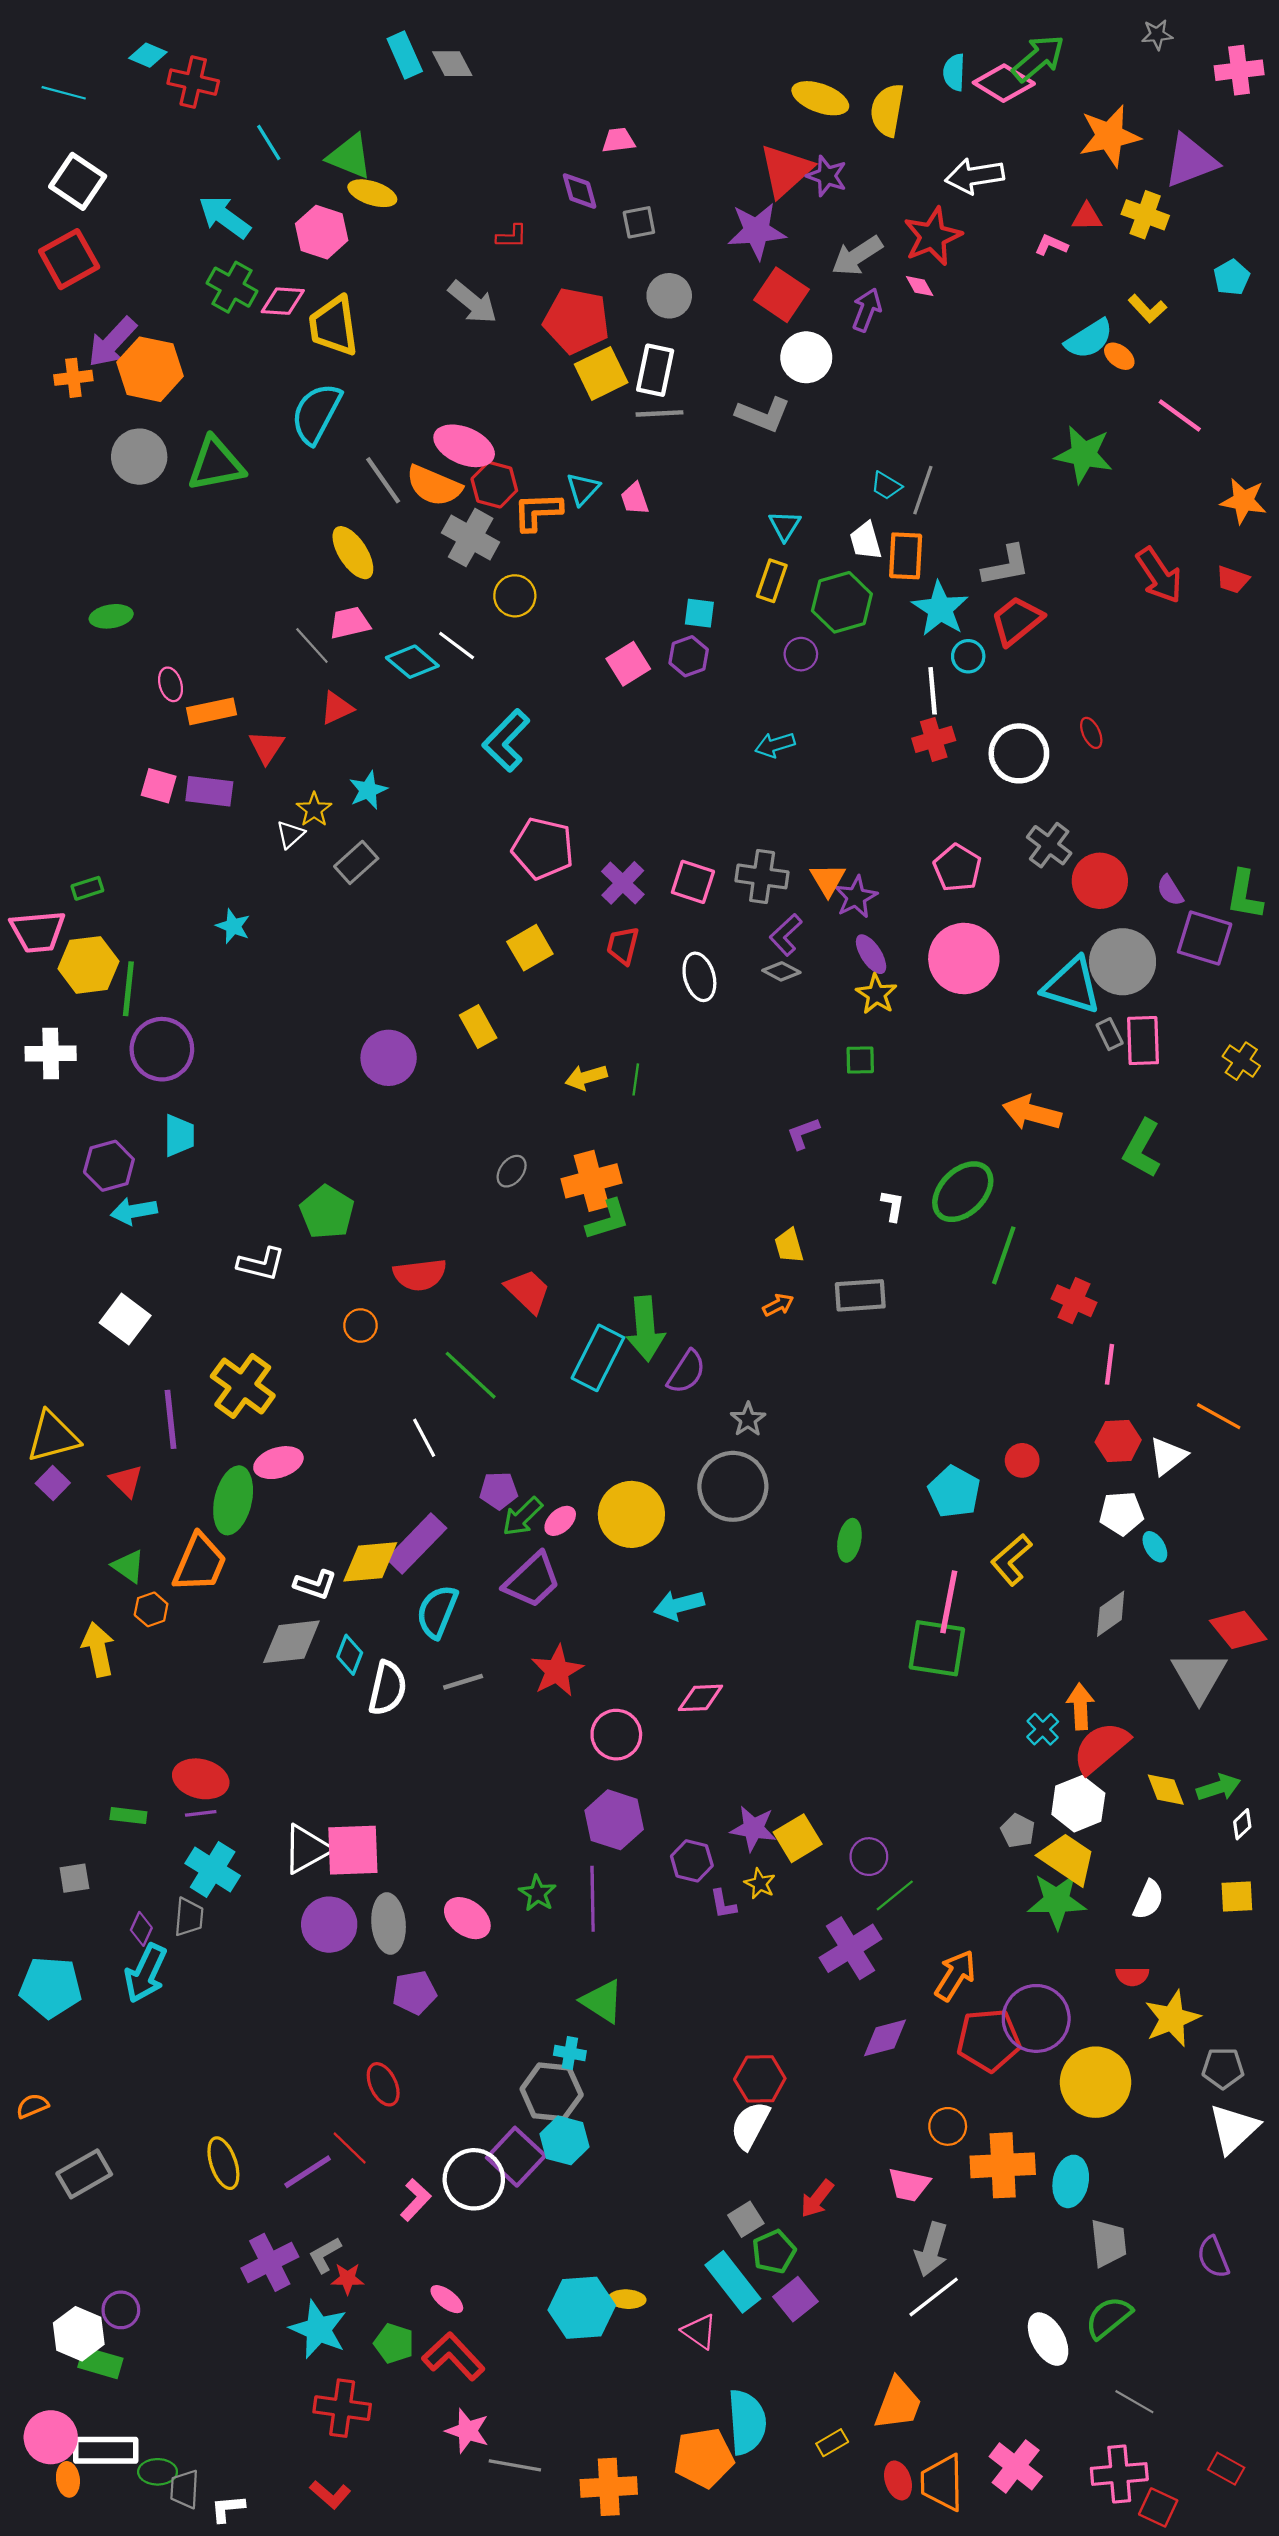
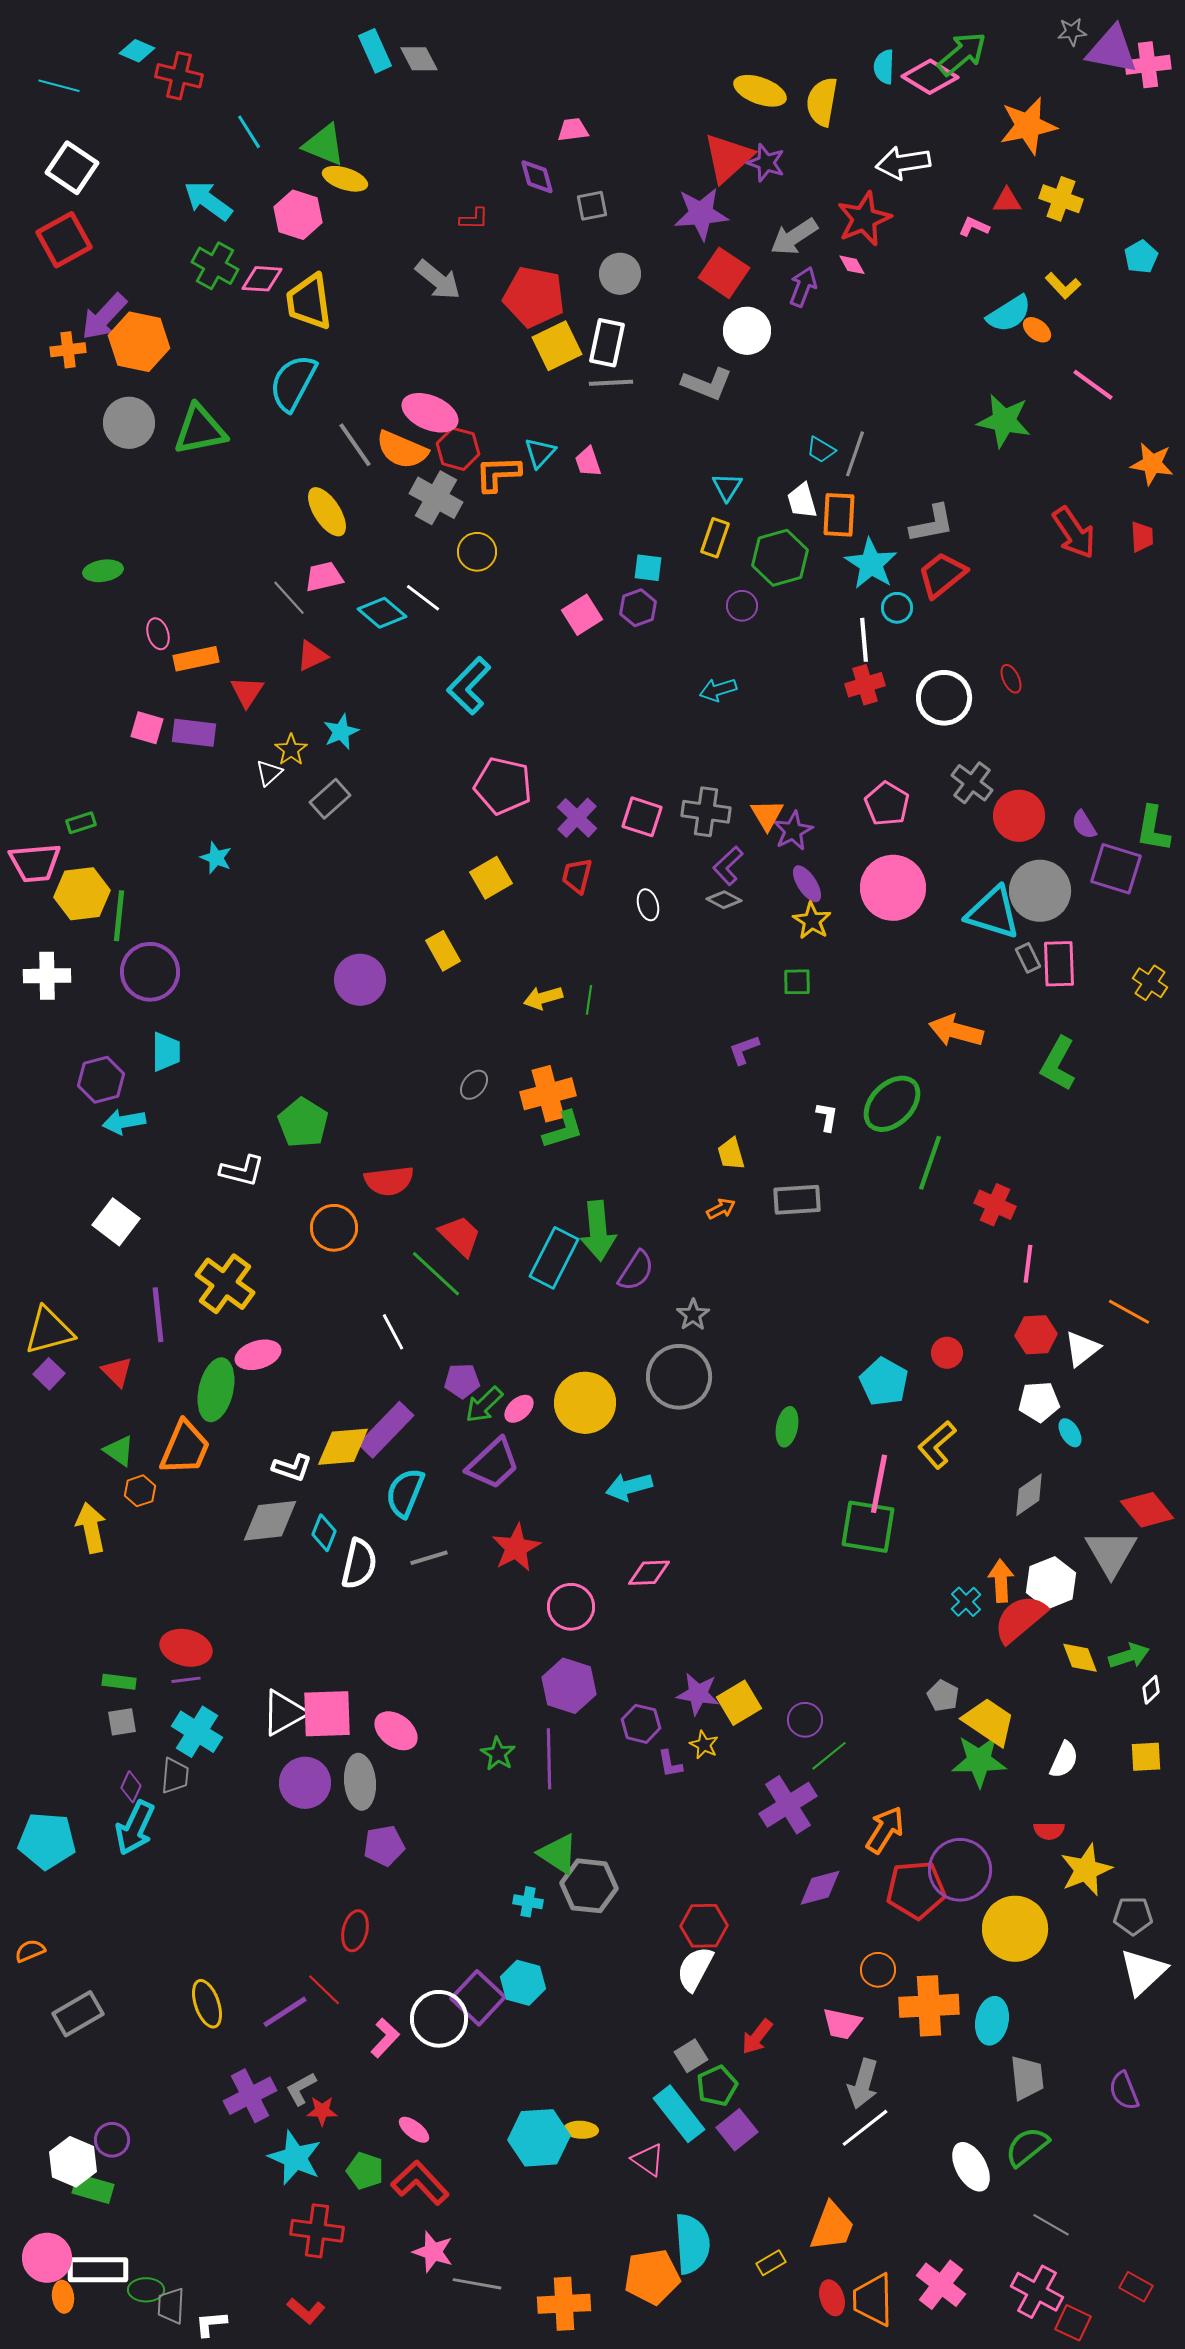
purple triangle: (1191, 161) -> (1112, 50), moved, turned 32
red trapezoid: (1233, 580) -> (1142, 537), turned -112
white ellipse: (699, 977) -> (648, 905), size x0.7
red trapezoid: (528, 1291) -> (460, 1236), moved
orange circle: (360, 1325) -> (334, 1228), size x1.5
white hexagon: (1078, 1804) -> (1051, 1583), moved
gray square: (74, 1878) -> (122, 1722), moved
pink ellipse: (467, 1918) -> (396, 1731), moved
red ellipse: (383, 2084) -> (355, 1931), turned 39
gray hexagon: (552, 2092) -> (589, 1886), moved
pink cross: (1119, 2474) -> (1037, 2292), turned 33

